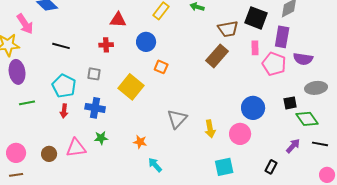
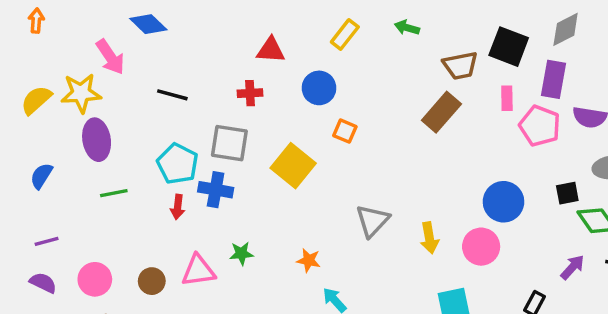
gray square: (94, 74) -> (229, 143), size x1.6
blue cross: (95, 108) -> (216, 190), moved

